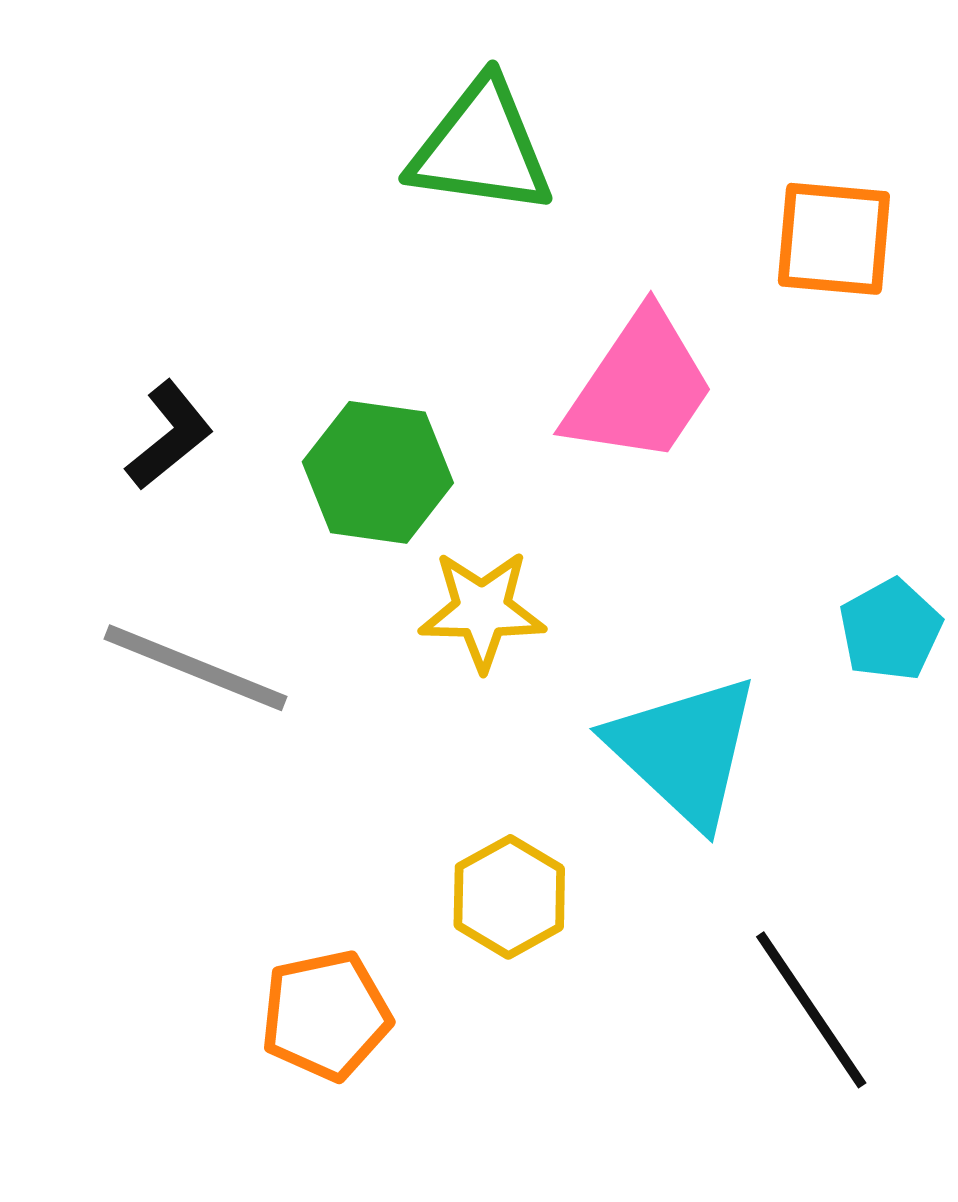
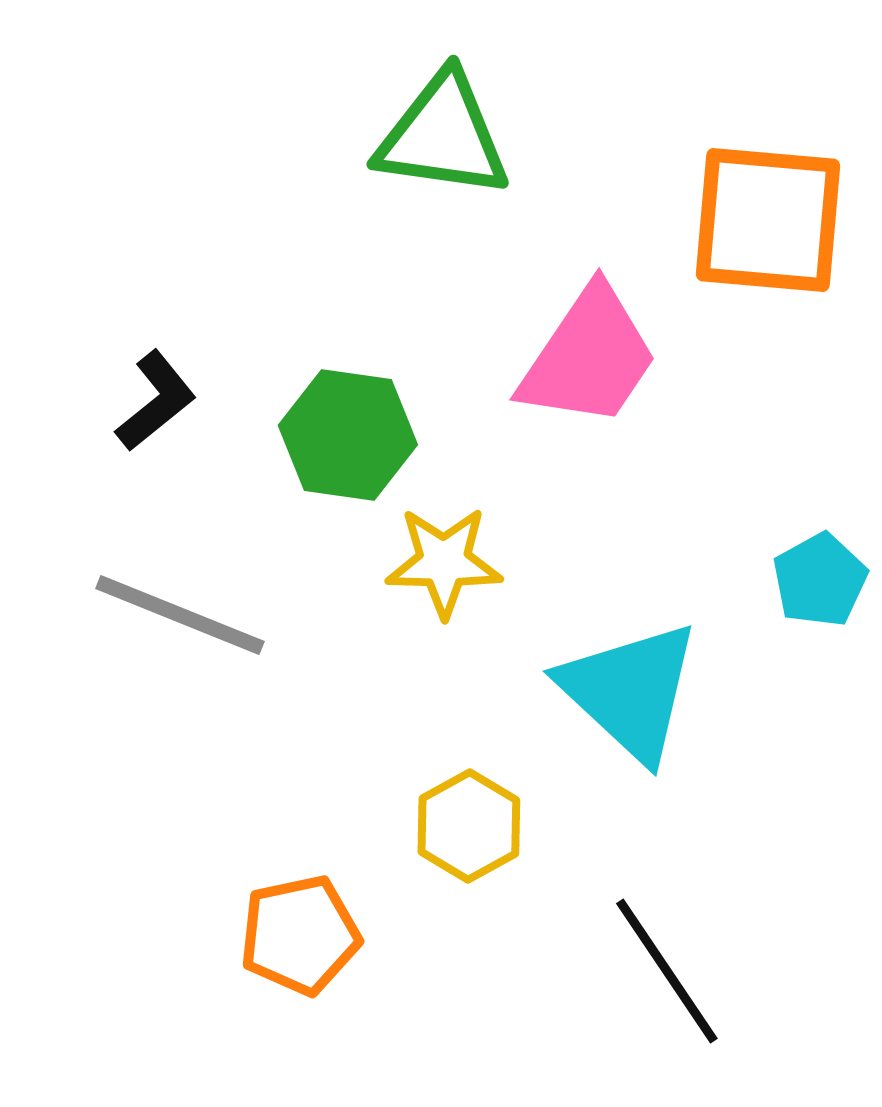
orange square: (834, 239) -> (768, 220), size x1.4
black line: (811, 1010) -> (667, 971), moved

